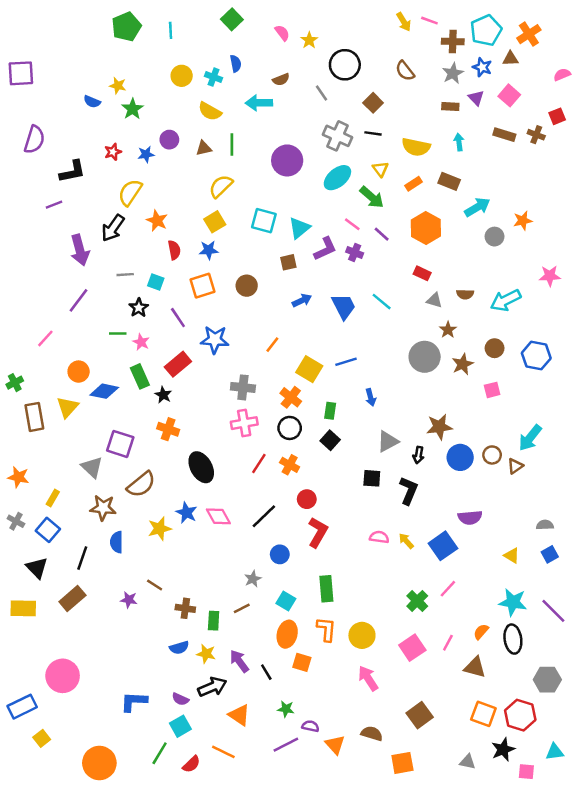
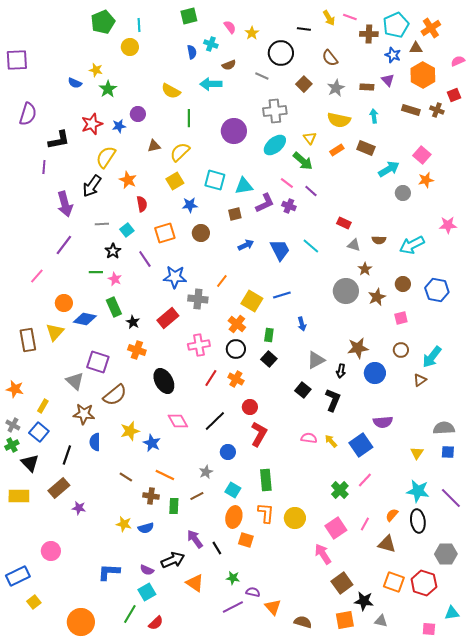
green square: (232, 19) -> (189, 16), turned 30
gray star: (453, 73) -> (336, 88), moved
yellow circle: (182, 76) -> (130, 47), moved
cyan cross: (214, 77) -> (211, 44), moved
gray line: (321, 93) -> (262, 76), turned -32
pink square: (509, 95) -> (422, 155), moved
black line: (373, 133) -> (304, 29), moved
gray cross: (337, 136) -> (275, 111), turned -30
brown triangle: (204, 148) -> (154, 146), moved
red star: (113, 152) -> (92, 124), size x1.5
purple line: (54, 205) -> (44, 167), turned -64
cyan triangle: (299, 228) -> (244, 186), turned 30
orange hexagon: (426, 228) -> (423, 75), moved
blue star: (209, 250) -> (190, 205), moved
cyan square: (156, 282) -> (127, 230), turned 32
red rectangle: (178, 364) -> (168, 318), moved
green cross: (15, 383) -> (12, 445), moved
gray cross: (243, 387) -> (198, 299), moved
brown circle: (492, 455) -> (401, 350), moved
black square: (372, 478) -> (303, 390), turned 35
blue star: (187, 513) -> (152, 443), moved
gray semicircle: (545, 525) -> (444, 428), size x1.5
blue square: (550, 554) -> (448, 452), turned 32
yellow triangle: (512, 556) -> (417, 453), turned 32
purple star: (129, 600) -> (79, 508), moved
yellow star: (206, 654) -> (124, 524), moved
pink circle: (63, 676) -> (51, 551), size x0.7
pink arrow: (368, 678) -> (323, 554), moved
brown semicircle: (372, 734) -> (303, 622), moved
black star: (503, 749) -> (364, 601), moved, turned 30
orange line: (223, 752) -> (165, 475), moved
orange square: (402, 763) -> (345, 620), moved

